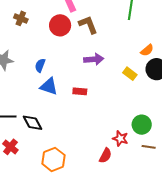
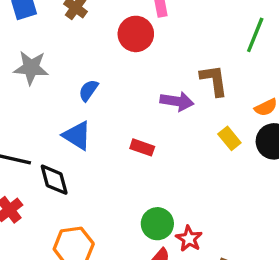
brown L-shape: (88, 25) -> (214, 80), moved
blue triangle: (49, 86) -> (77, 136), moved
green circle: (142, 125) -> (157, 224), moved

